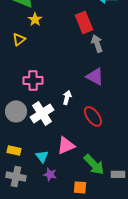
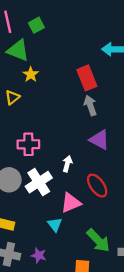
gray arrow: (97, 43) -> (90, 105), moved
pink triangle: (66, 145) -> (71, 203), moved
cyan triangle: (42, 156) -> (55, 224), moved
purple star: (50, 174) -> (39, 255), moved

